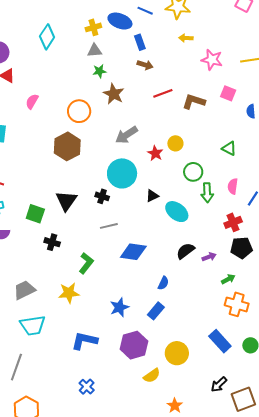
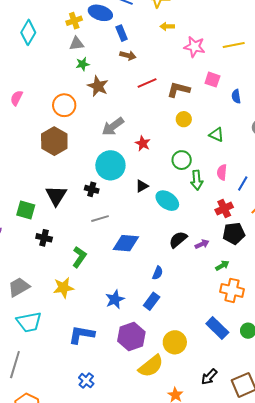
yellow circle: (175, 143) -> (184, 119), moved
yellow semicircle: (152, 376) -> (151, 366), size x1.5
black arrow: (219, 384) -> (209, 377), moved

